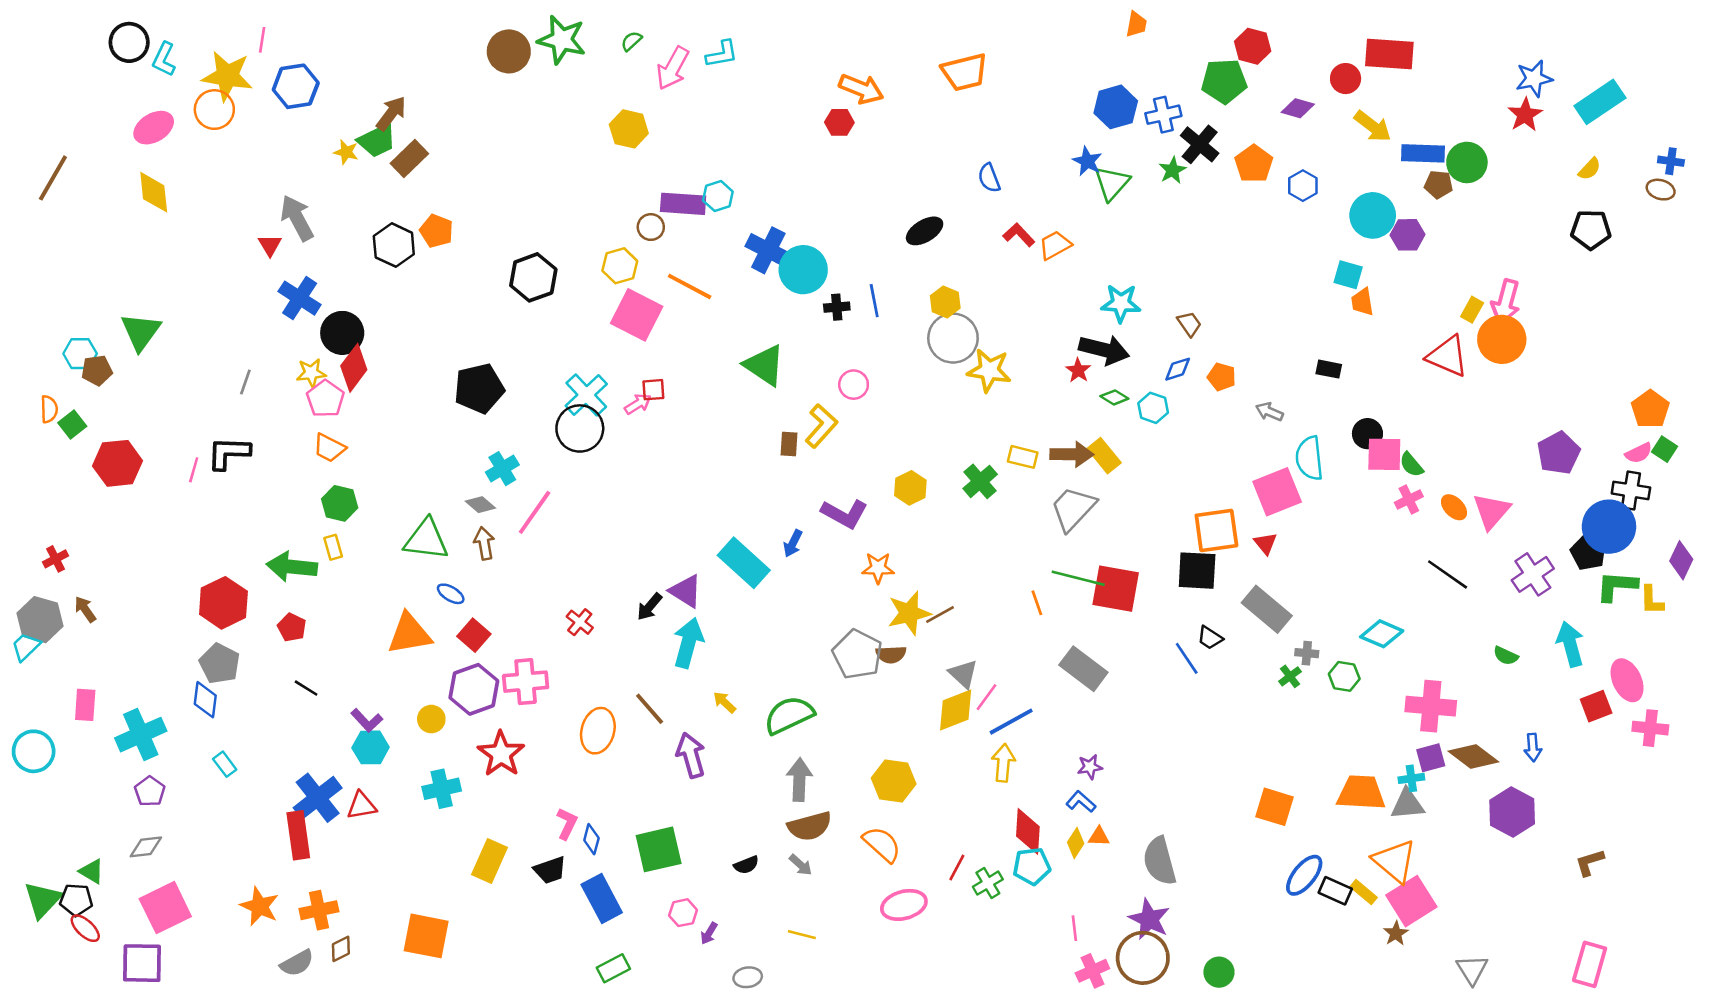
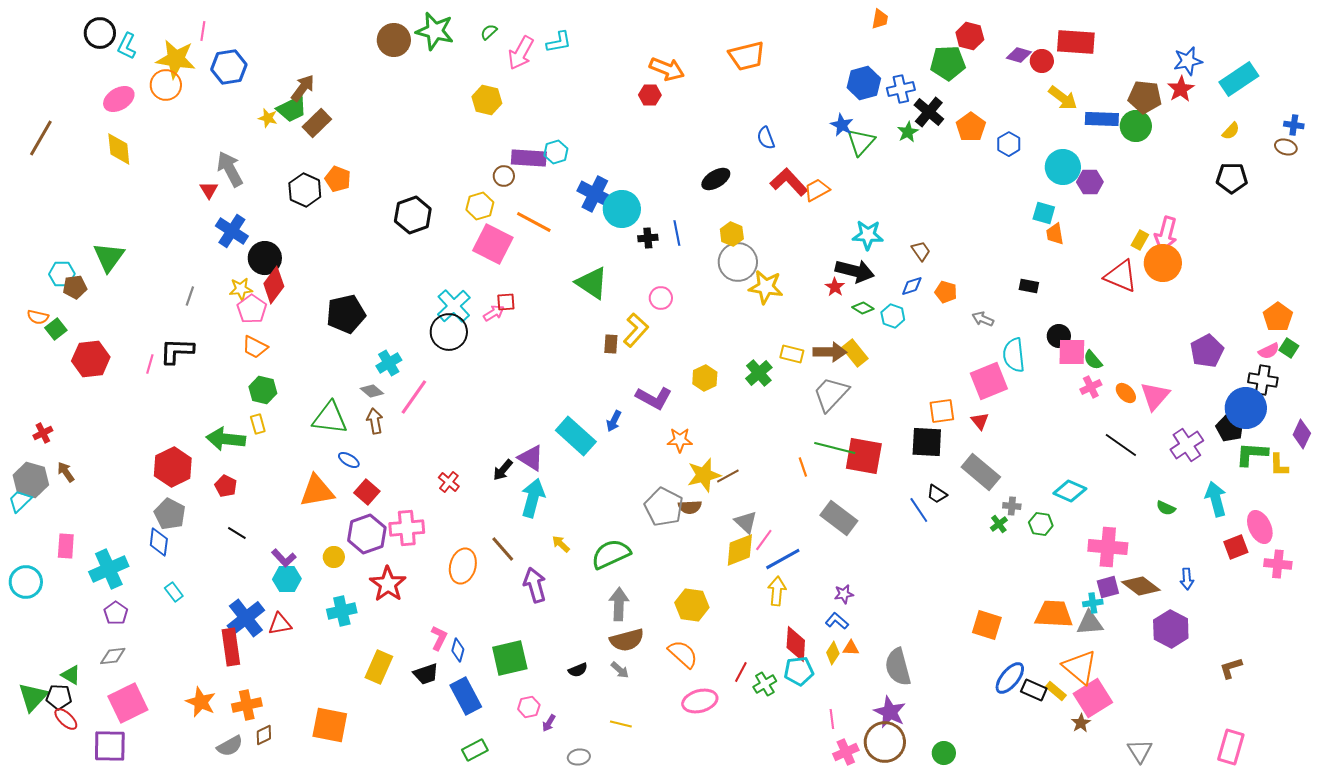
purple diamond: (1298, 108) -> (1019, 55), moved
brown pentagon: (1439, 184) -> (1145, 97), moved, size x1.5
red L-shape: (1019, 235) -> (789, 182), size x1.5
black pentagon: (479, 388) -> (346, 314), moved
orange semicircle: (49, 409) -> (38, 317), turned 105
orange square: (1216, 530) -> (942, 411), size x0.7

